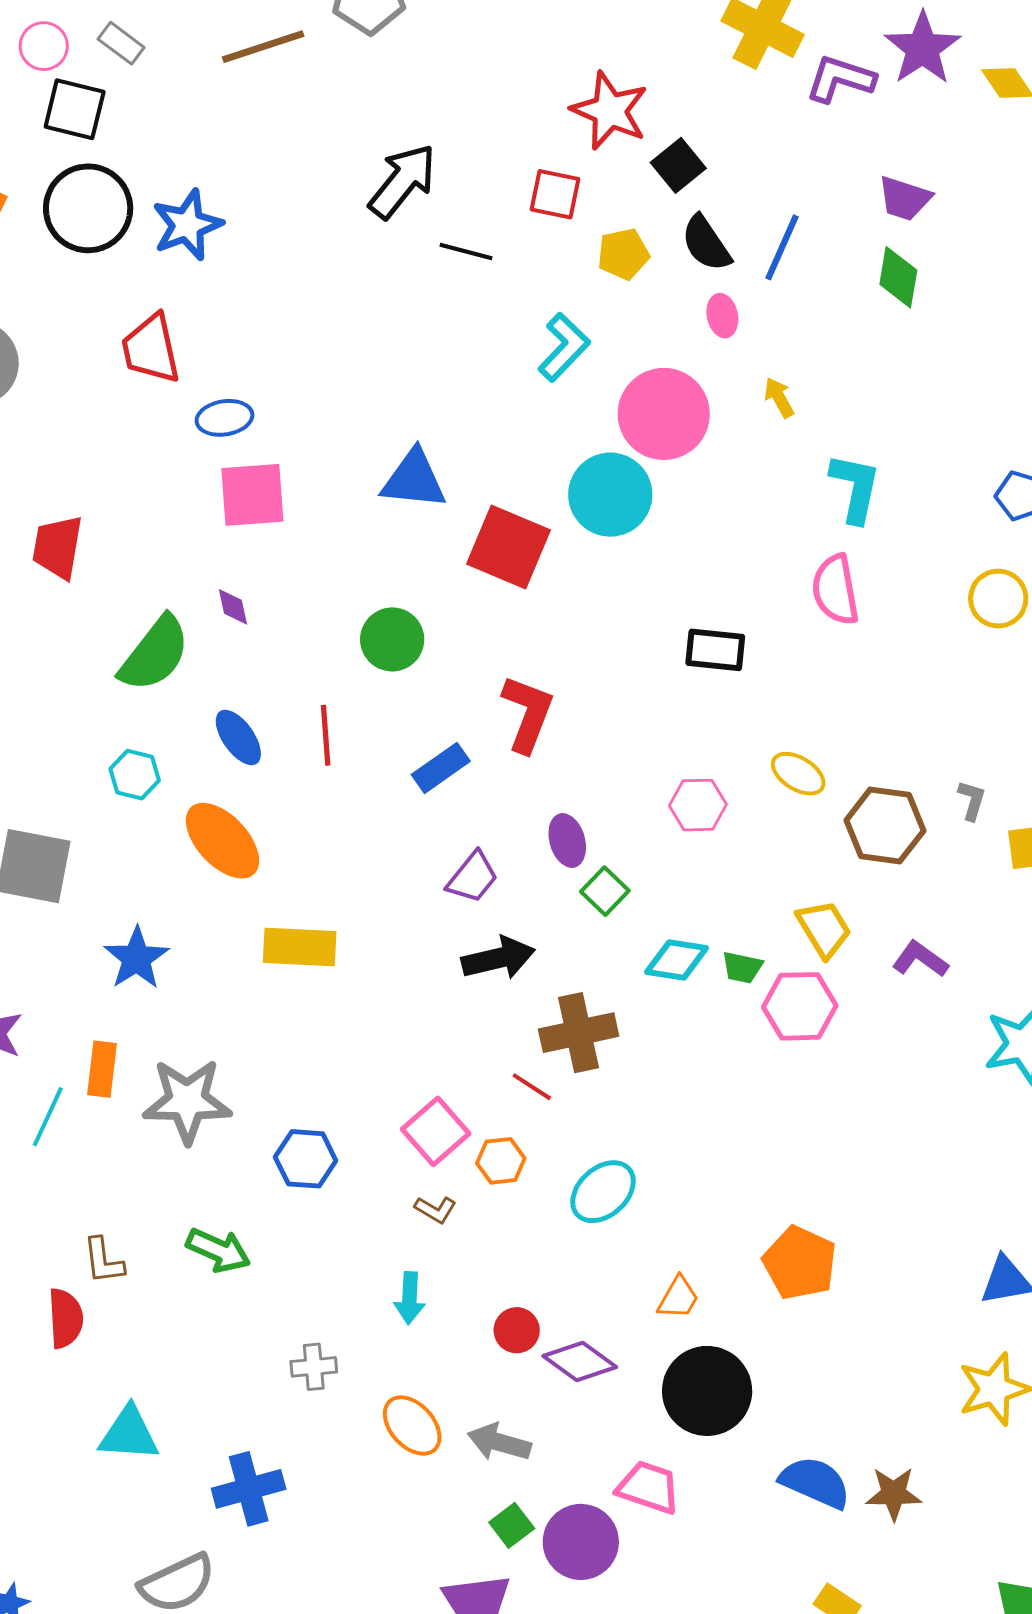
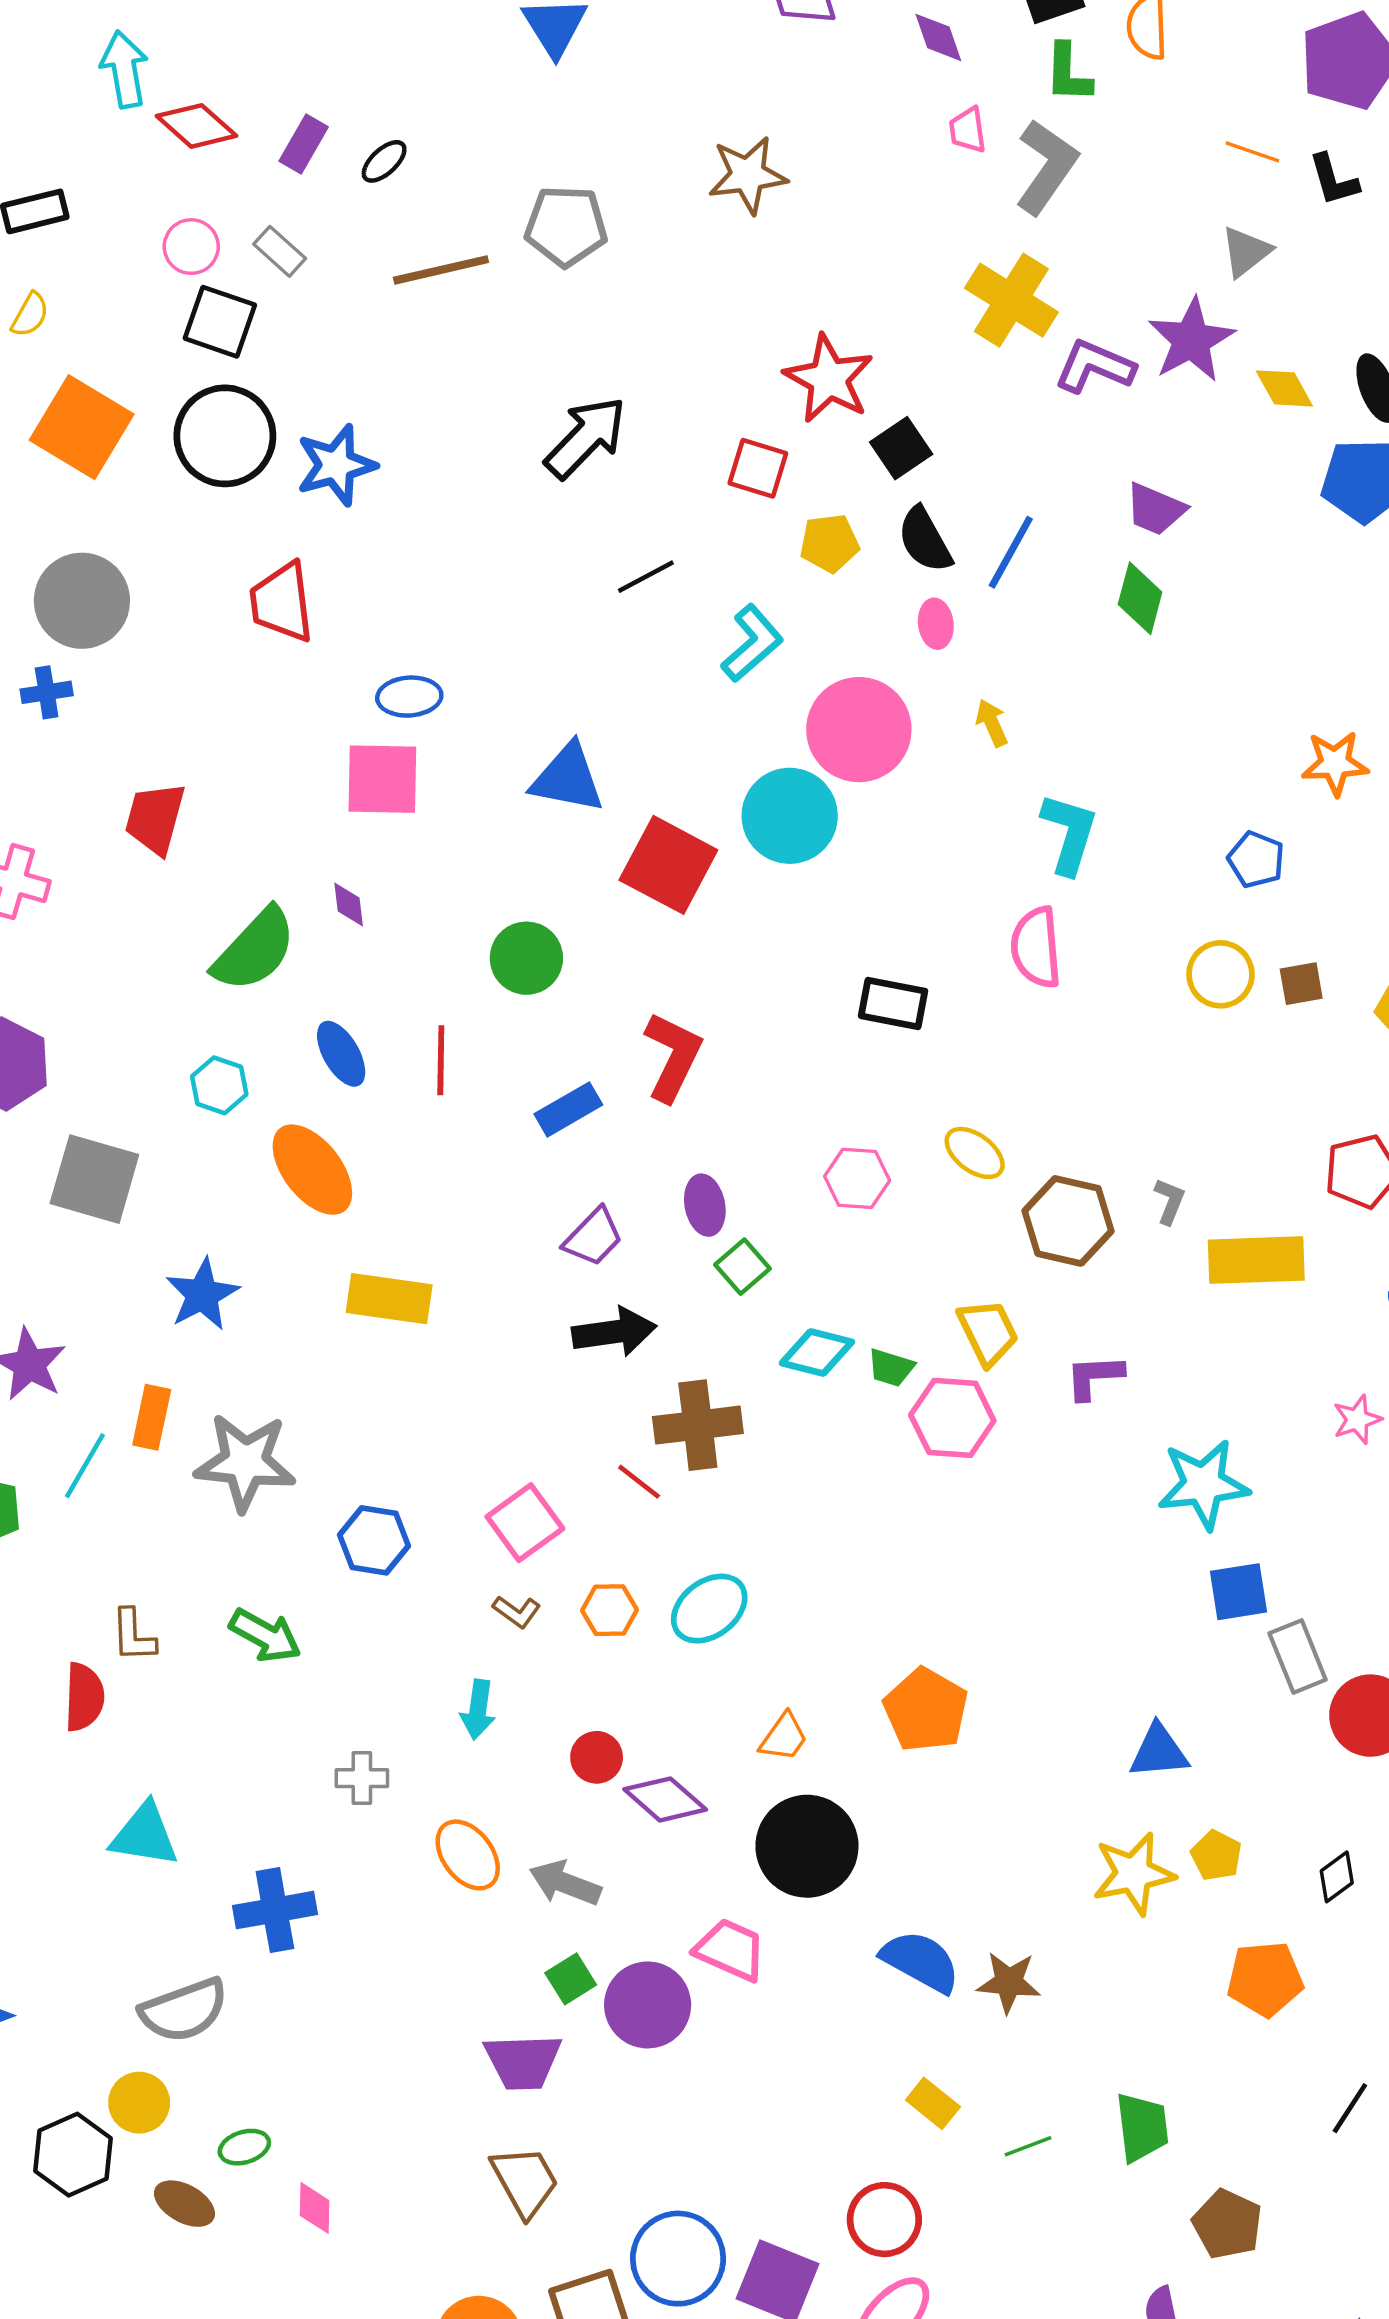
black line: (466, 251) -> (646, 577), moved, turned -48
blue ellipse: (224, 418) -> (409, 697), moved
purple L-shape: (920, 959) -> (1094, 1377), turned -44
orange hexagon: (501, 1161) -> (609, 1610), moved

